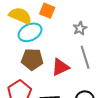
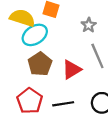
brown pentagon: (32, 59) -> (40, 64), turned -30

